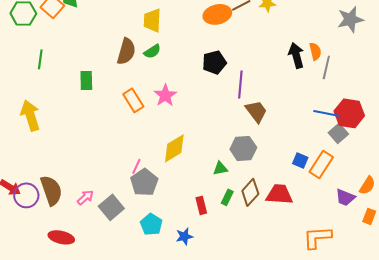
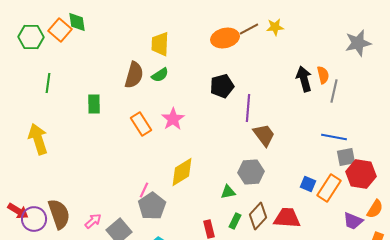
red hexagon: (349, 113) -> (361, 174), moved
gray square: (338, 133) -> (346, 157), turned 30

